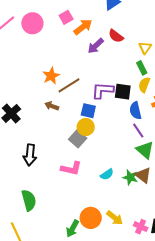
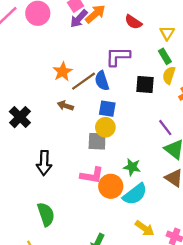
purple arrow: (96, 46) -> (79, 19), moved
purple L-shape: (103, 90) -> (118, 56), moved
blue semicircle: (135, 111) -> (102, 81), moved
gray square: (78, 139) -> (97, 141), turned -36
cyan semicircle: (107, 174) -> (135, 194), moved, size x1.6
green star: (130, 177) -> (132, 167), moved
orange circle: (91, 218) -> (111, 186), moved

